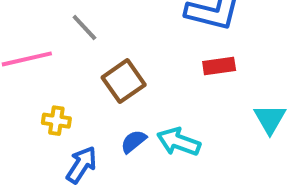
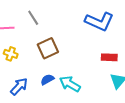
red rectangle: (219, 66) -> (109, 57), moved
yellow cross: (56, 121) -> (11, 54), moved

